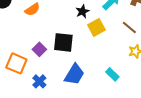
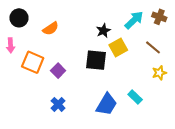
black square: (63, 42) -> (96, 60), moved
orange square: (16, 63) -> (33, 62), moved
blue trapezoid: (74, 74) -> (107, 104), moved

